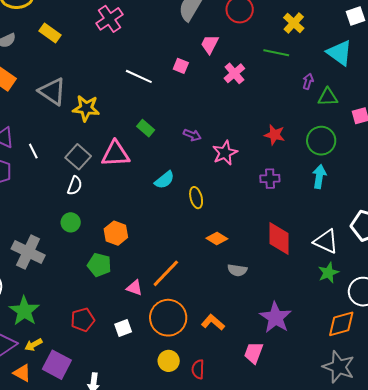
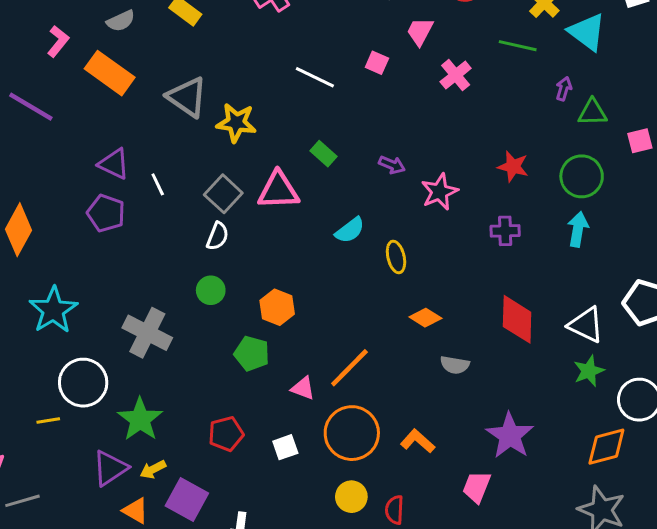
cyan triangle: (339, 53) -> (587, 32), moved

